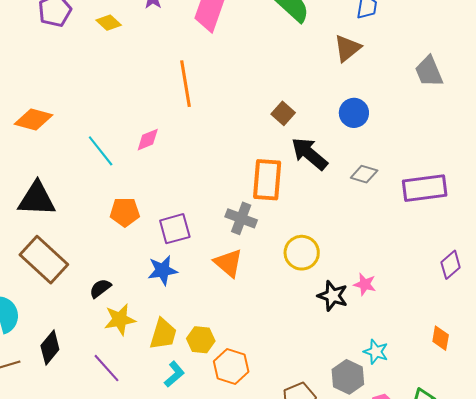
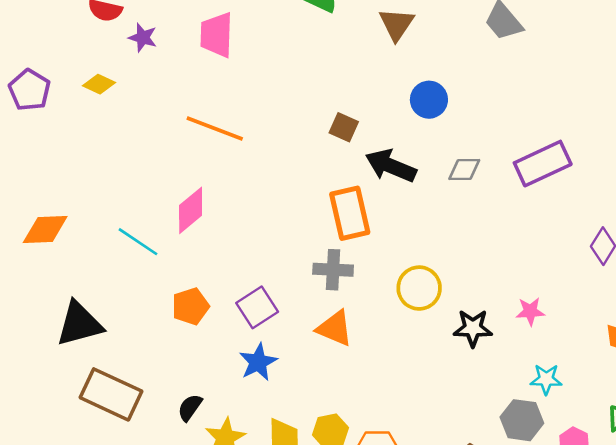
orange line: (185, 84) -> (215, 128), turned -42
pink diamond: (148, 140) -> (191, 210), size x1.4
pink star: (365, 284) -> (530, 311), moved

